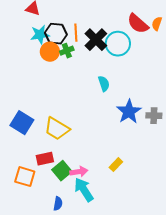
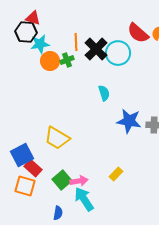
black hexagon: (56, 34) -> (26, 32), moved
blue star: (129, 112) -> (129, 121), turned -30
blue square: (22, 123) -> (22, 155), moved, turned 30
red rectangle: (45, 159) -> (33, 168), moved, turned 54

